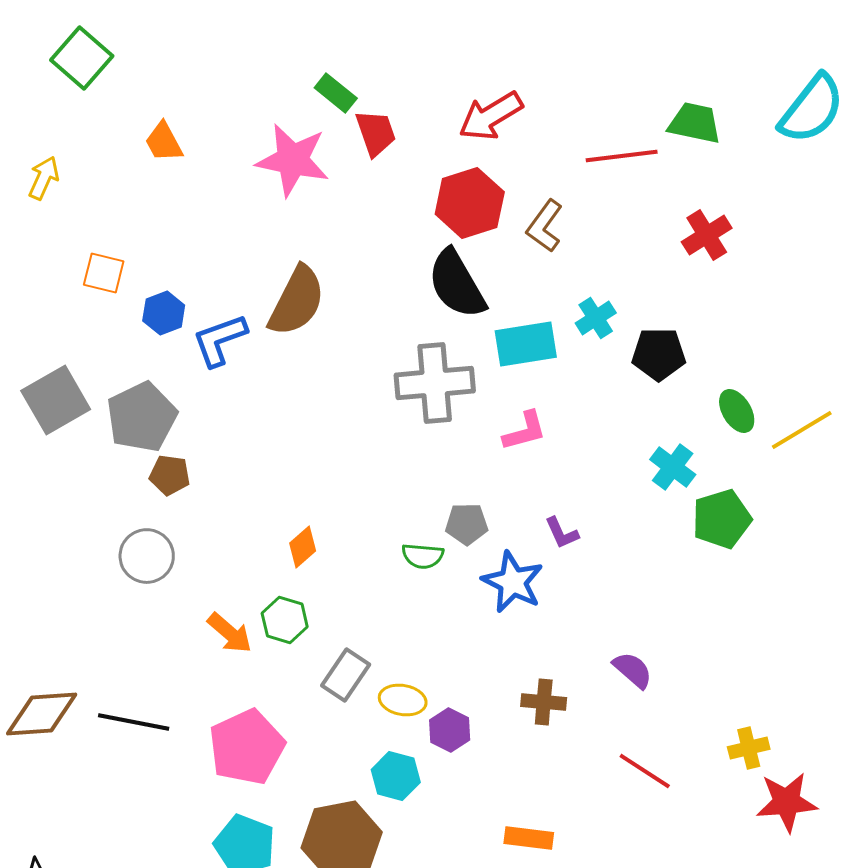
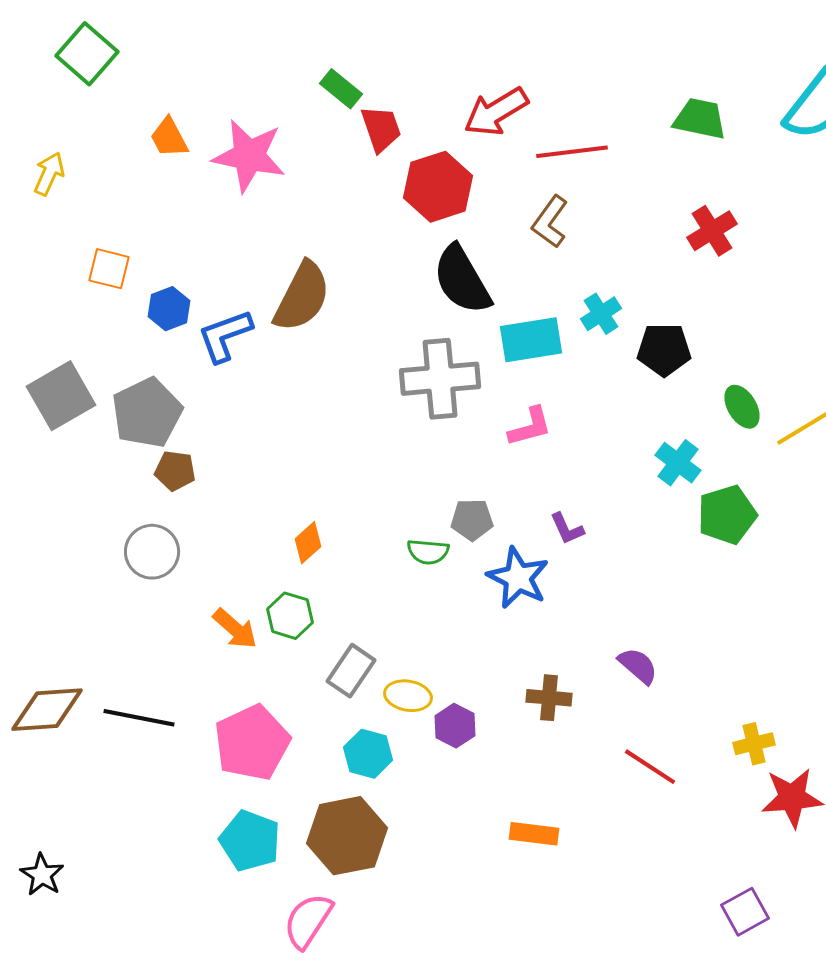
red line: (622, 156) -> (572, 152), moved
pink star: (293, 160) -> (249, 156), moved
red hexagon: (470, 203) -> (438, 187), moved
cyan hexagon: (396, 776) -> (368, 754), moved

